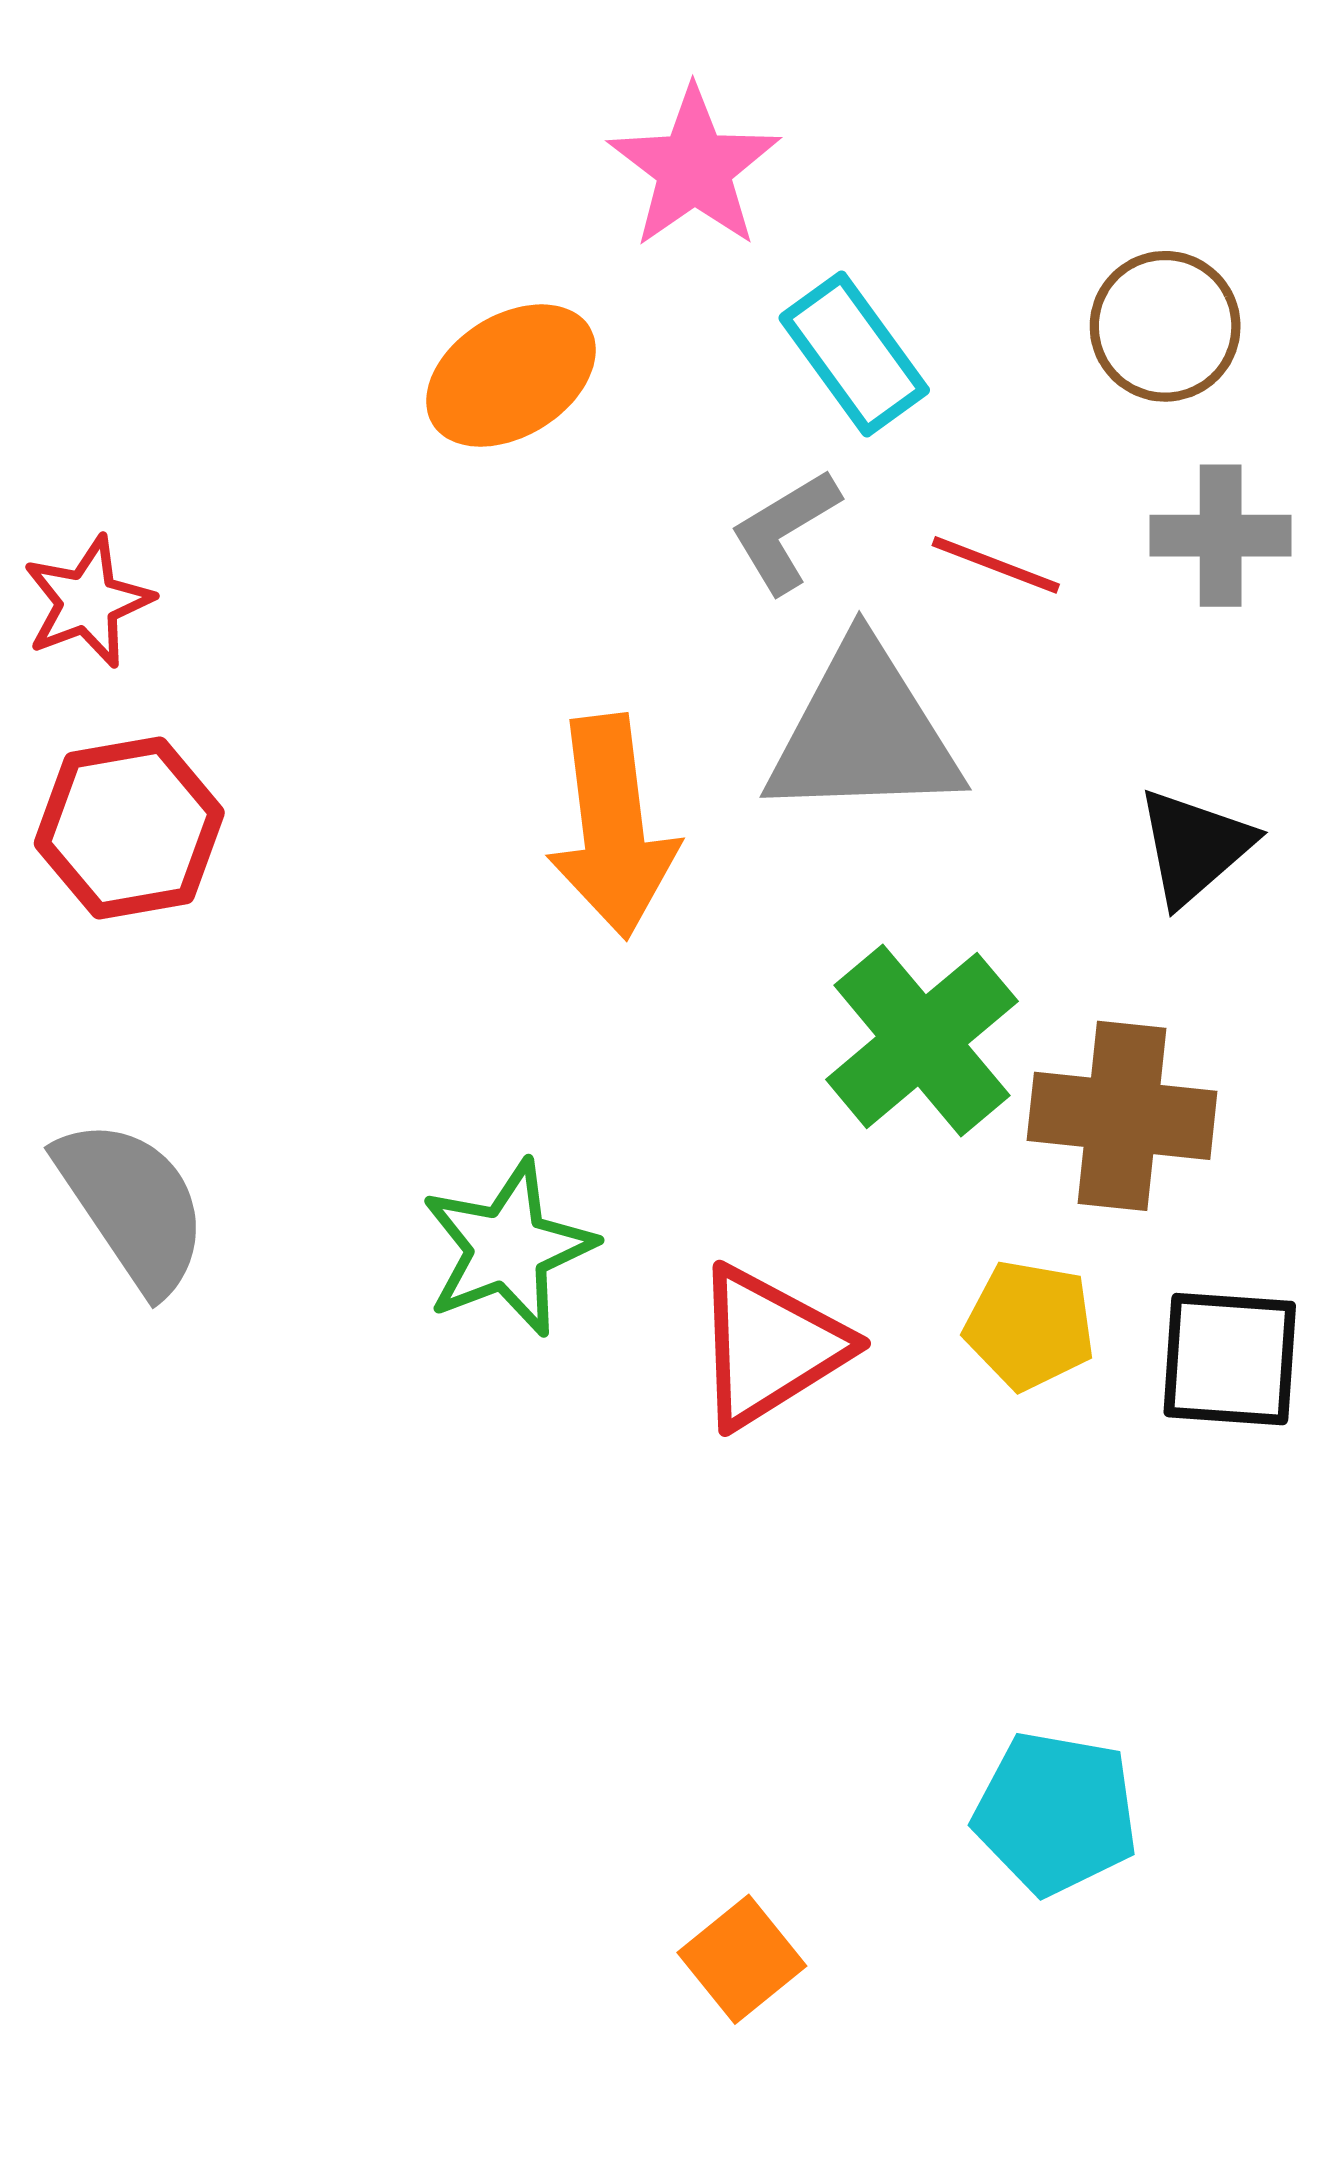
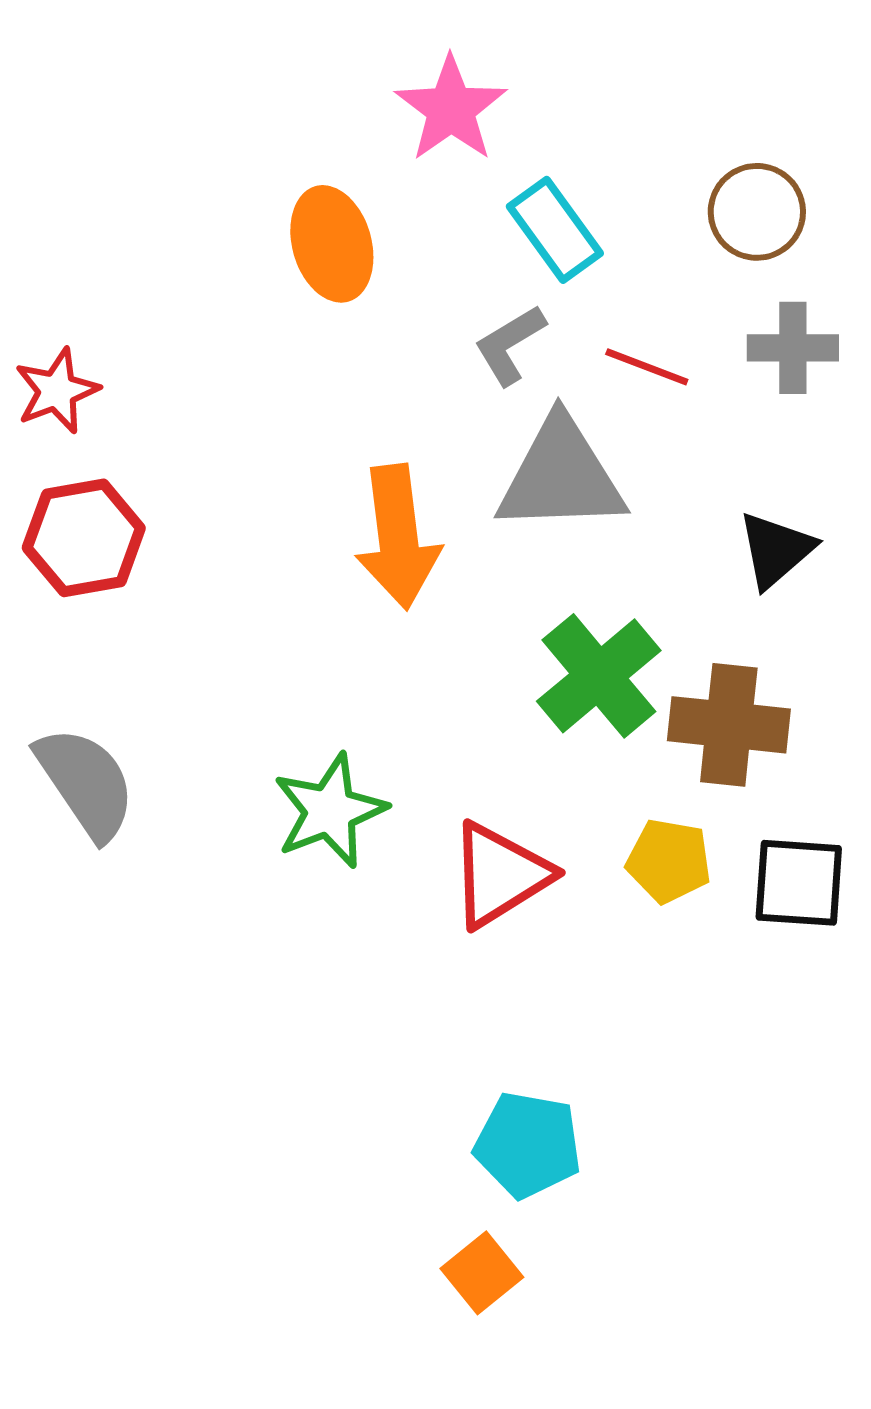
orange ellipse: (511, 376) -> (332, 244), turned -74
cyan pentagon: (1056, 1813) -> (528, 1145), moved

